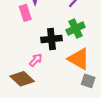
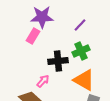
pink rectangle: (25, 13) -> (33, 36), turned 49

